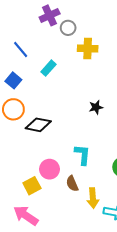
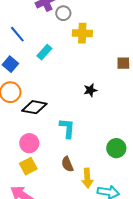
cyan L-shape: (83, 155) -> (67, 128), moved
pink circle: (50, 169) -> (29, 143), moved

